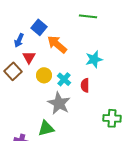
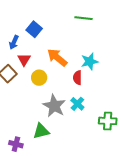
orange arrow: (57, 44) -> (57, 57), moved
cyan cross: (64, 79) -> (77, 104), moved
red semicircle: (85, 85) -> (77, 78), moved

